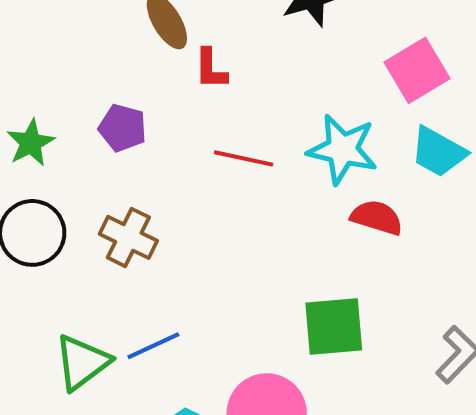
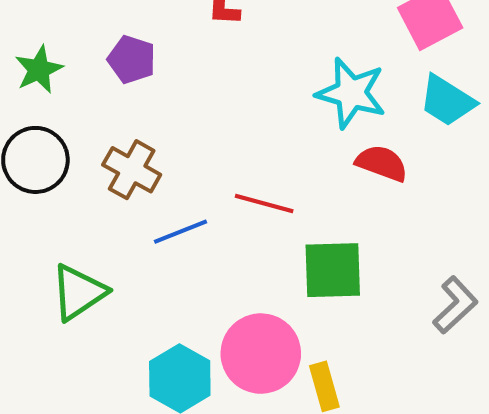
red line: (244, 158) -> (264, 203), moved
blue line: (153, 346) -> (181, 232), moved

